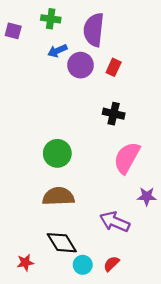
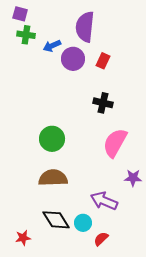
green cross: (51, 19) -> (26, 35), moved
purple square: (13, 31) -> (20, 14), moved
cyan circle: (83, 265) -> (83, 223), moved

